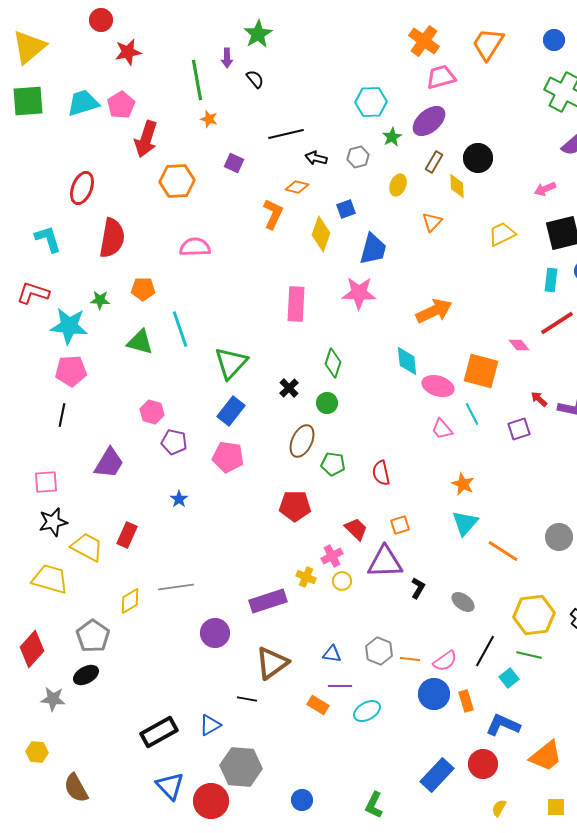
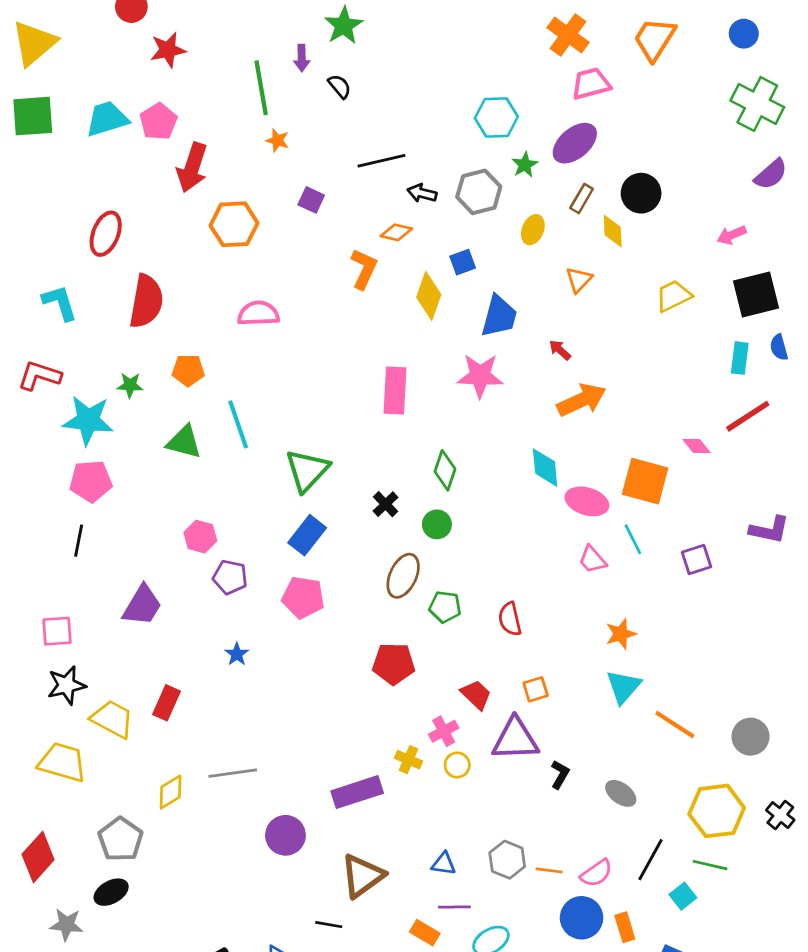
gray hexagon: (358, 157) -> (479, 192), size x1.5
red arrow: (539, 399) -> (560, 350), moved
orange star: (463, 484) -> (621, 634), turned 30
gray circle: (559, 537) -> (751, 737), moved

